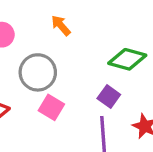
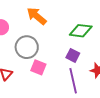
orange arrow: (61, 25) -> (37, 16), size x1.5

